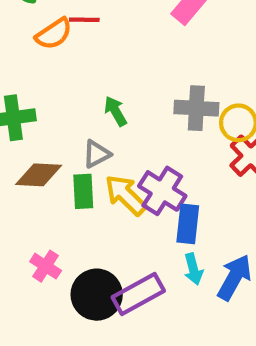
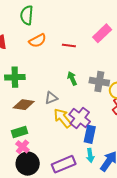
red line: (84, 20) -> (69, 46), moved
green arrow: (116, 111) -> (72, 78), moved
green rectangle: (83, 191) -> (19, 132), moved, turned 70
black circle: (97, 295) -> (28, 164), moved

